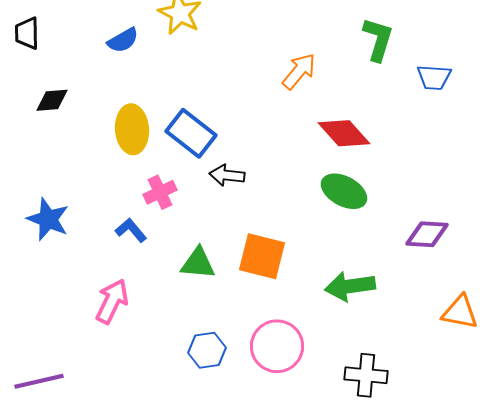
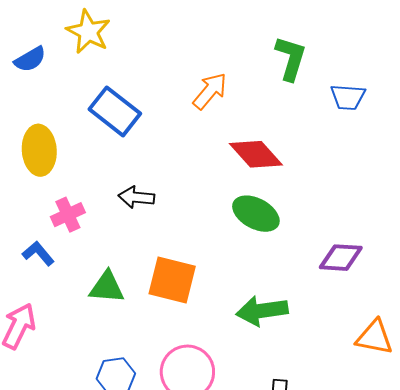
blue rectangle: (191, 133) -> (115, 111), moved

